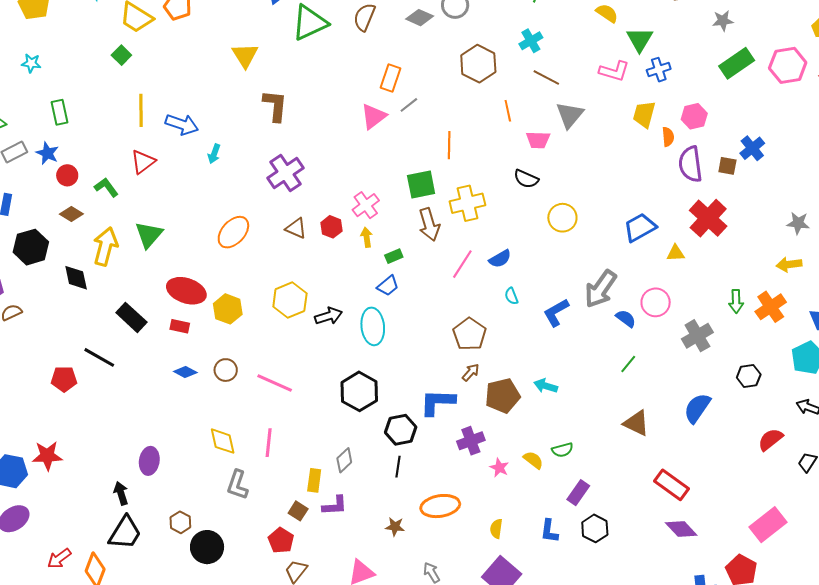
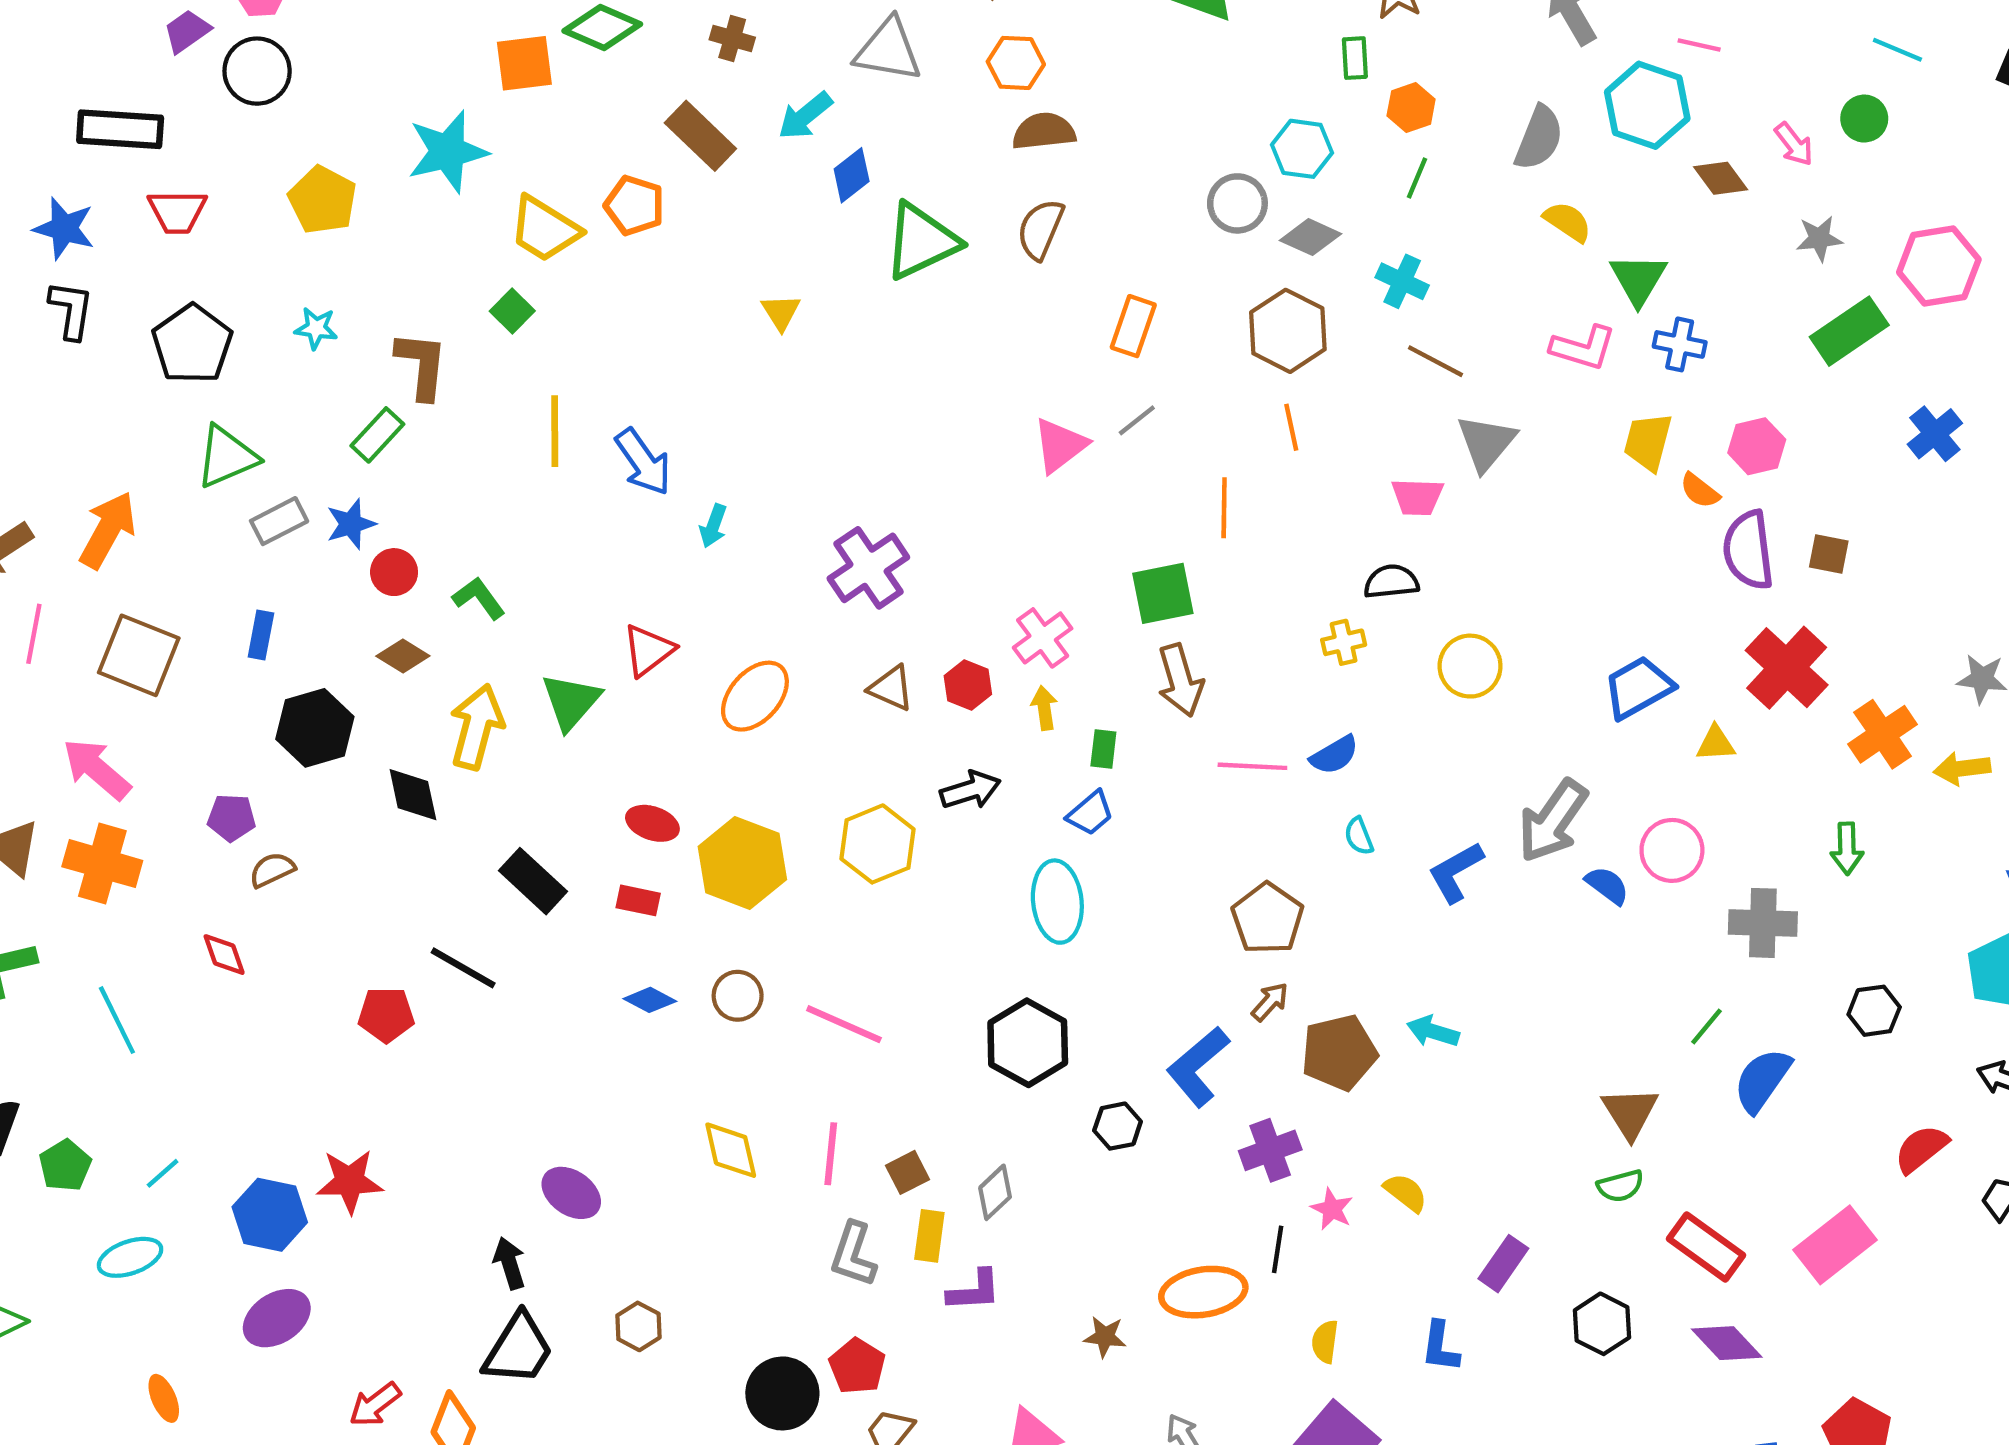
gray diamond: (420, 18) -> (1311, 237), moved
cyan cross: (531, 41) -> (1402, 281), turned -35
yellow triangle: (245, 55) -> (781, 312), size x0.7
pink hexagon: (788, 65) -> (1939, 266), moved
blue cross: (659, 70) -> (1680, 344), turned 30
orange rectangle: (391, 78) -> (1133, 326), moved
brown L-shape: (275, 106) -> (422, 365), moved
orange line: (508, 111) -> (1291, 427), moved
green rectangle: (59, 112) -> (377, 435), turned 55
blue arrow: (182, 124) -> (643, 462), turned 36
orange semicircle: (668, 137) -> (1700, 491), turned 132
blue cross: (752, 148) -> (1935, 434), moved
blue star: (47, 153) -> (351, 524), turned 30
red triangle: (143, 162) -> (648, 650), moved
black semicircle: (526, 179) -> (1391, 582), turned 150
yellow cross: (467, 203) -> (1344, 642), moved, size x0.6
green rectangle: (394, 256) -> (1103, 749), turned -60
pink line: (462, 264) -> (1252, 766), turned 60
red ellipse: (186, 291) -> (652, 823), size x0.6
orange cross: (771, 307) -> (1883, 734), moved
yellow hexagon: (228, 309) -> (742, 863), size x1.4
black arrow: (329, 316) -> (970, 790), moved
gray cross: (697, 336) -> (1763, 923), turned 32
green line: (628, 364) -> (1706, 1026), moved
blue L-shape: (438, 402) -> (1198, 1067), turned -42
brown triangle: (636, 423) -> (1630, 1113), turned 32
black hexagon: (401, 430) -> (1118, 1126), size x0.7
green semicircle: (562, 450) -> (1620, 1186), moved
purple ellipse: (149, 461) -> (571, 1193), turned -64
black line: (398, 467) -> (1278, 1249), moved
gray L-shape: (237, 485) -> (853, 1254), moved
brown square: (298, 511) -> (908, 1172), moved, turned 30
pink rectangle: (768, 525) -> (1835, 1245), moved
black hexagon: (595, 528) -> (1602, 1324), moved
black circle: (207, 547) -> (782, 1393), moved

